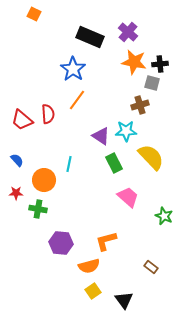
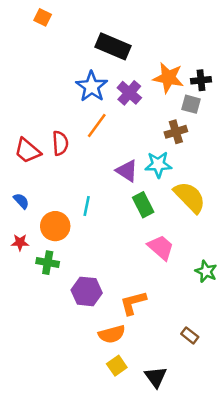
purple cross: (128, 32) -> (129, 93), moved
purple hexagon: (61, 243) -> (87, 291), moved

